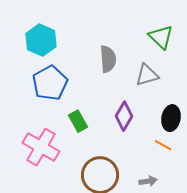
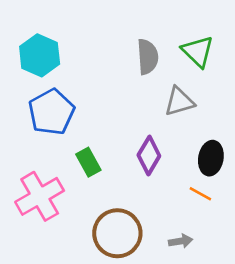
gray semicircle: (108, 59) -> (148, 57), moved
pink cross: (41, 147) -> (40, 196), turned 30

